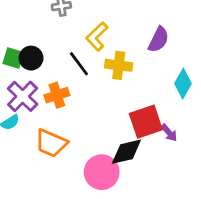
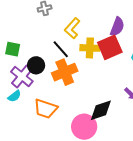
black circle: (31, 58) -> (36, 65), moved
orange cross: (57, 95) -> (65, 72), moved, size x1.4
red square: (146, 122) -> (110, 47), moved

